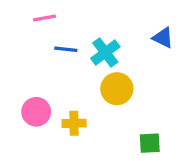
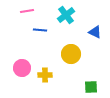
blue triangle: (163, 38) -> (95, 32), moved
cyan cross: (105, 53) -> (66, 15), moved

